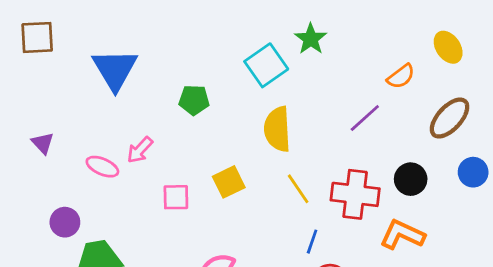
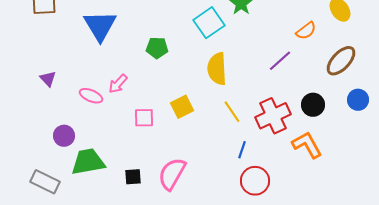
red cross: (355, 194) -> (273, 116), turned -32
orange L-shape: (402, 235) -> (307, 145), turned 36

